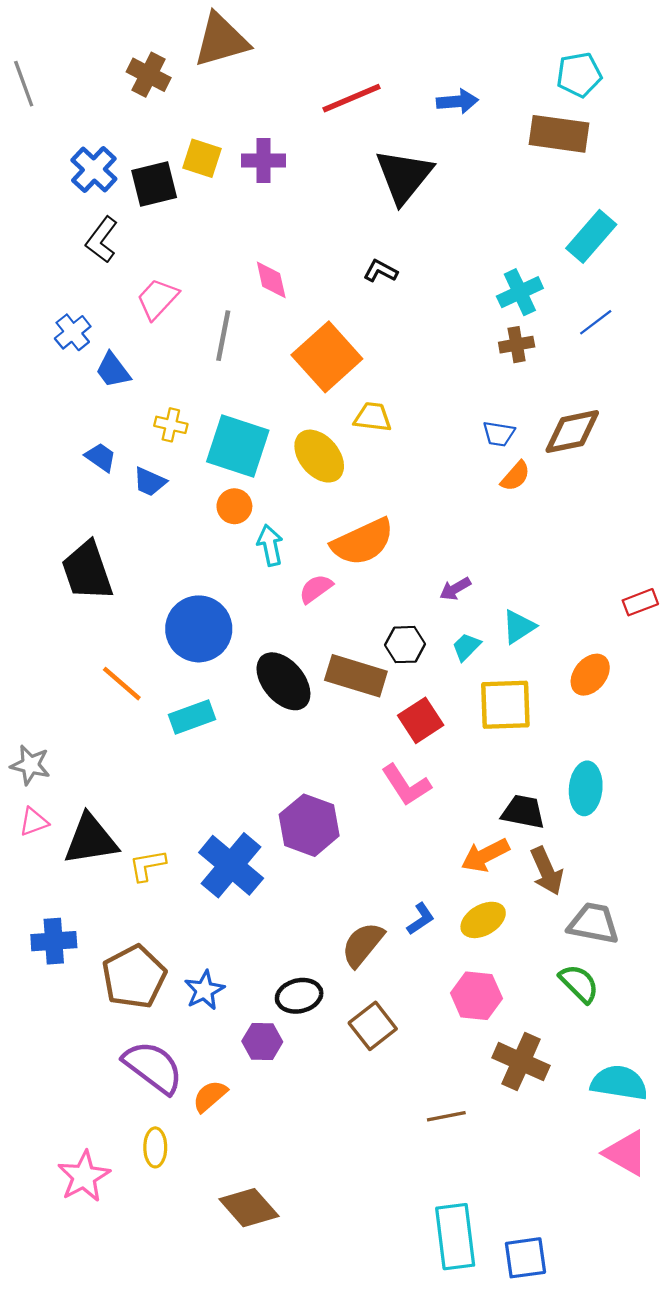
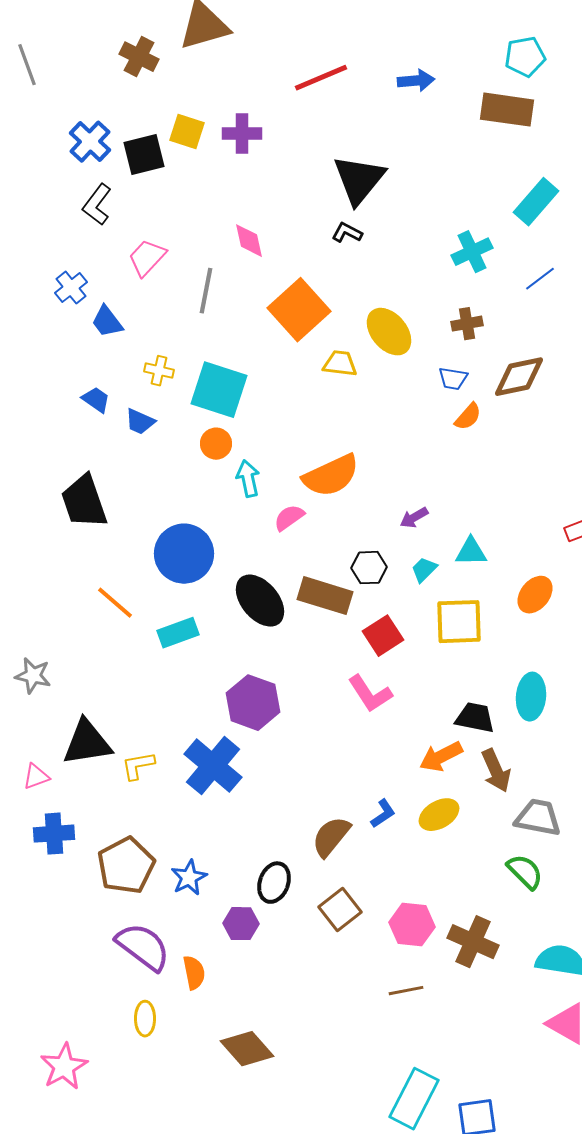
black triangle: (404, 176) -> (359, 180), moved
brown cross: (517, 345) -> (467, 324), moved
yellow ellipse: (319, 456) -> (389, 332), moved
cyan triangle: (519, 627) -> (471, 552), turned 32
pink triangle: (34, 822) -> (36, 777), moved
purple hexagon: (309, 825) -> (253, 703), moved
black ellipse: (299, 996) -> (274, 883), turned -57
pink hexagon: (476, 996) -> (412, 925), moved
orange semicircle: (210, 1096) -> (194, 973), turned 120
pink star: (84, 1176) -> (64, 1067), moved
brown diamond: (249, 1208) -> (247, 1049), moved
cyan rectangle: (455, 1237) -> (414, 1099), turned 34

